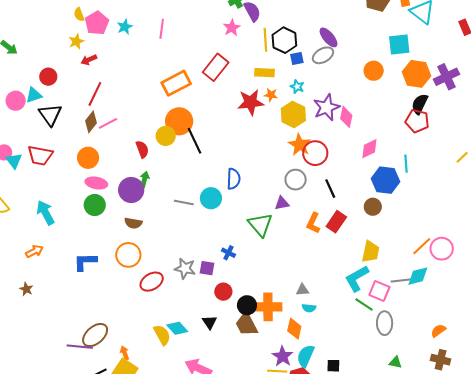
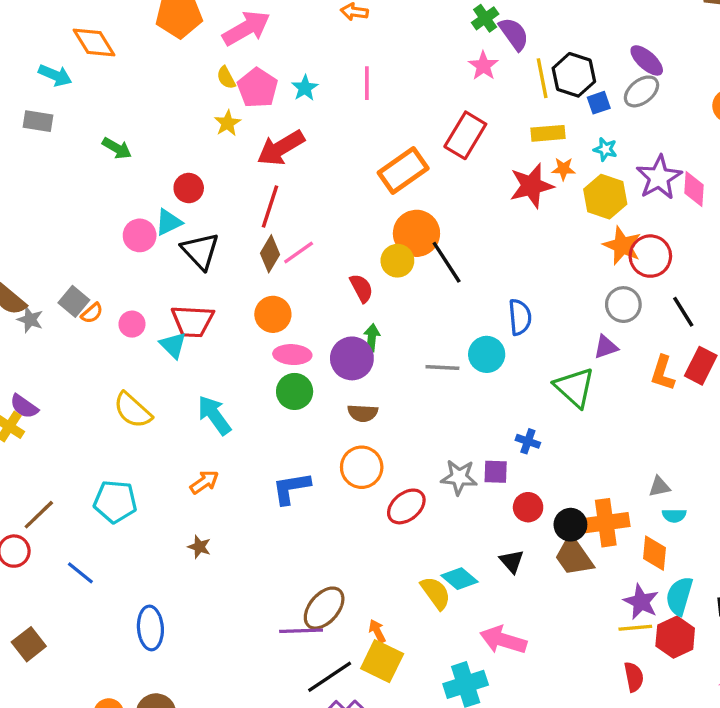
red arrow: (89, 60) -> (281, 148), moved, size x1.8
cyan triangle: (14, 161) -> (173, 345), moved

